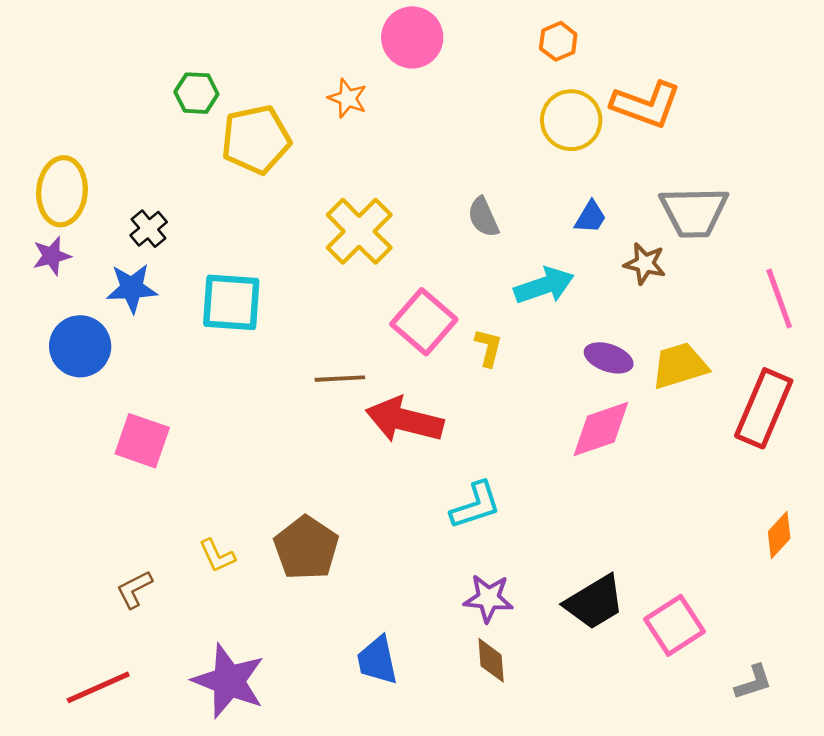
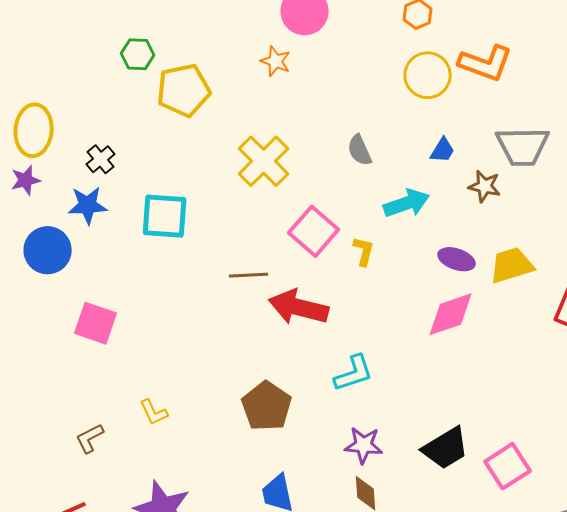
orange star: (348, 98) -> (276, 61), moved
brown pentagon: (306, 548) -> (267, 406), moved

